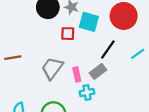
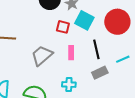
black line: (108, 50) -> (96, 49), turned -60
gray rectangle: (98, 71) -> (100, 73), moved
pink rectangle: (77, 74) -> (71, 53), moved

